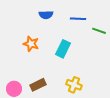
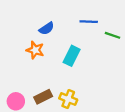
blue semicircle: (46, 15) -> (47, 28), moved, turned -32
yellow cross: (74, 85) -> (68, 99), moved

